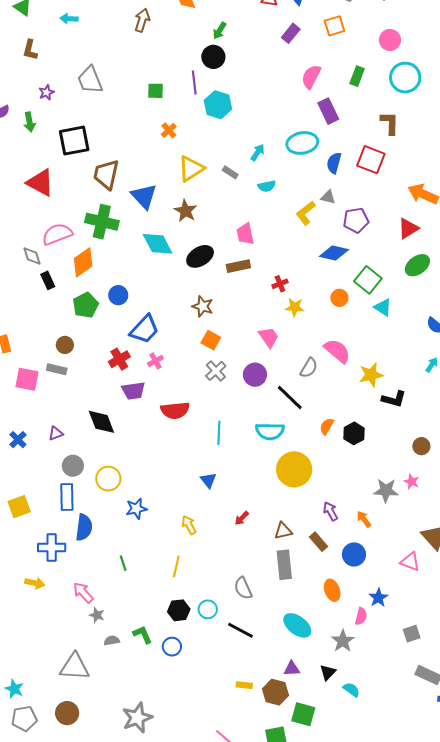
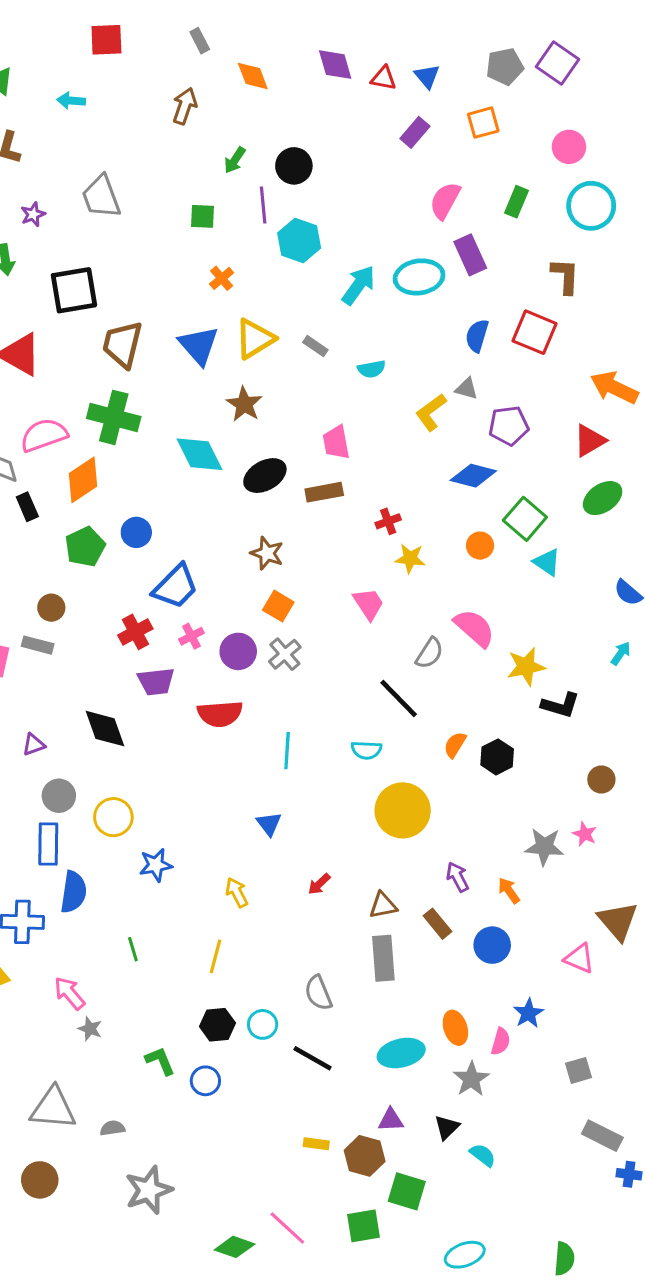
green arrow: (220, 31) -> (235, 160), moved
cyan ellipse: (302, 143) -> (419, 277), moved
cyan arrow: (258, 152) -> (358, 285), moved, size x1.5
blue triangle: (144, 196) -> (199, 345), moved
purple circle: (255, 375) -> (238, 651), moved
cyan semicircle: (270, 431) -> (366, 750), size x0.7
orange ellipse: (332, 590) -> (455, 1028), moved
cyan ellipse: (297, 625) -> (401, 1053), turned -52
gray semicircle: (112, 641) -> (112, 1128), moved

